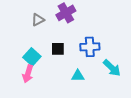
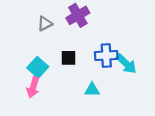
cyan arrow: (112, 68) -> (126, 64), moved

